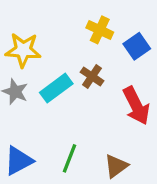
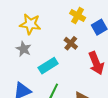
cyan rectangle: (56, 88) -> (48, 66), moved

